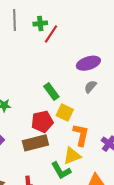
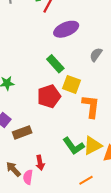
purple ellipse: (88, 63) -> (66, 29), moved
brown rectangle: (35, 143) -> (22, 132), moved, size x0.7
yellow triangle: (72, 156) -> (93, 146), moved

